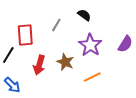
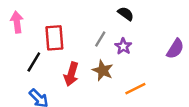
gray line: (56, 25) -> (100, 39), moved
purple star: (90, 45) -> (123, 46), moved, size x0.6

